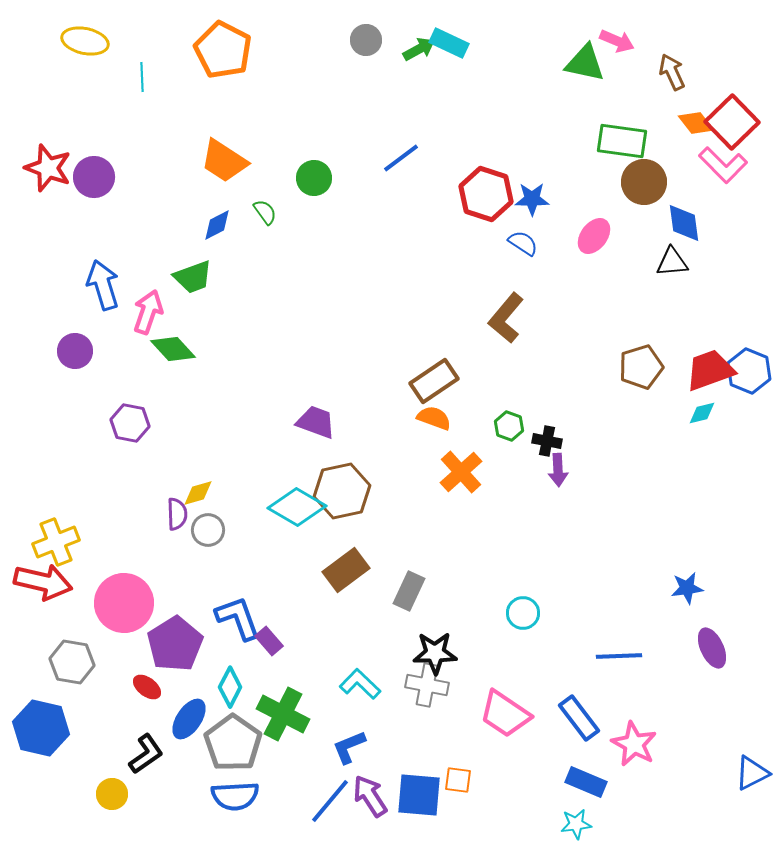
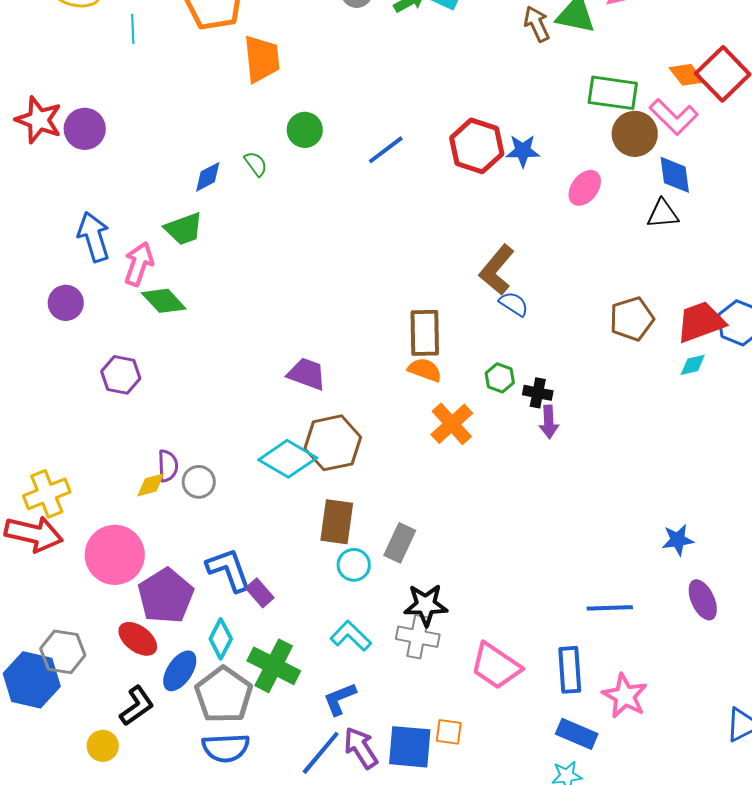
brown arrow: (672, 72) -> (537, 24), moved
blue line: (401, 158) -> (386, 150), moved
orange trapezoid: (224, 161) -> (262, 59), moved, turned -129
pink L-shape: (723, 165) -> (674, 117), moved
blue semicircle: (523, 243) -> (514, 304), moved
brown rectangle: (434, 381) -> (425, 333), turned -57
yellow diamond: (198, 493) -> (151, 485), moved
brown rectangle: (346, 570) -> (337, 522), turned -45
cyan circle: (523, 613) -> (354, 565), moved
gray hexagon: (72, 662) -> (63, 652), moved
red ellipse: (147, 687) -> (138, 639), size x1.4
blue rectangle: (579, 718) -> (570, 670), turned 33

